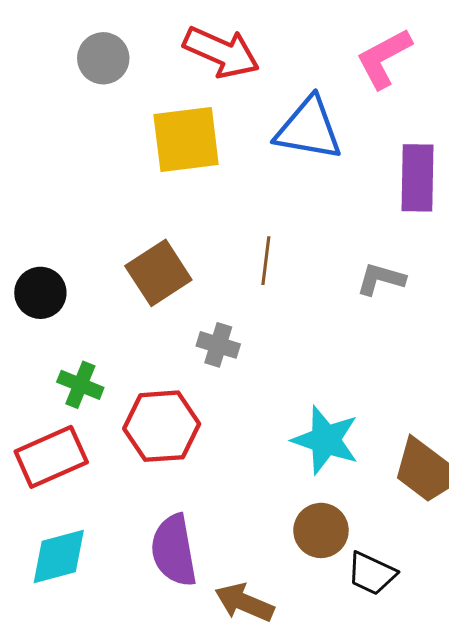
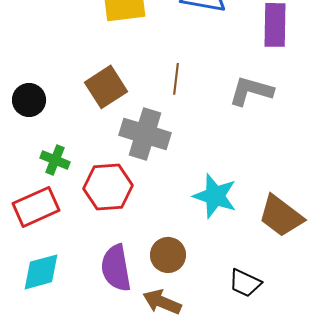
gray L-shape: (381, 279) -> (251, 91), size x1.4
gray cross: (218, 345) -> (145, 134), size x1.8
brown circle: (321, 530) -> (168, 255), moved

